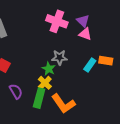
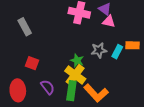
gray star: (59, 57) -> (99, 50), moved
yellow cross: (45, 83) -> (75, 75), size x1.5

